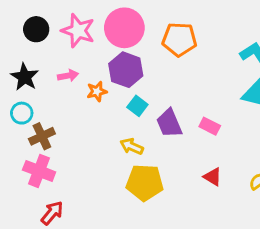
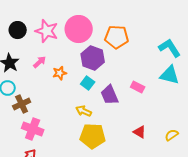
purple hexagon: (126, 70) -> (93, 58), moved
pink arrow: (68, 76) -> (40, 62), turned -32
pink rectangle: (210, 126) -> (138, 87), moved
pink cross: (39, 171) -> (33, 129), moved

